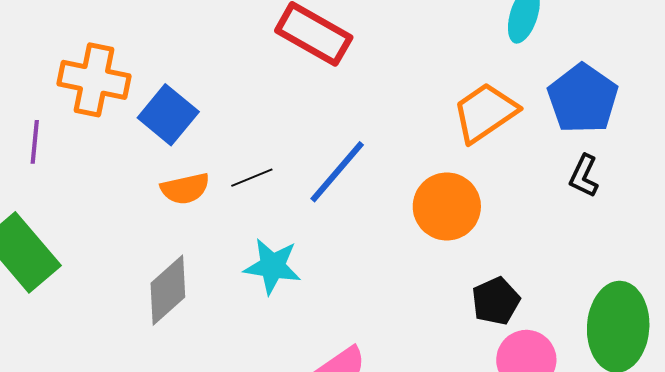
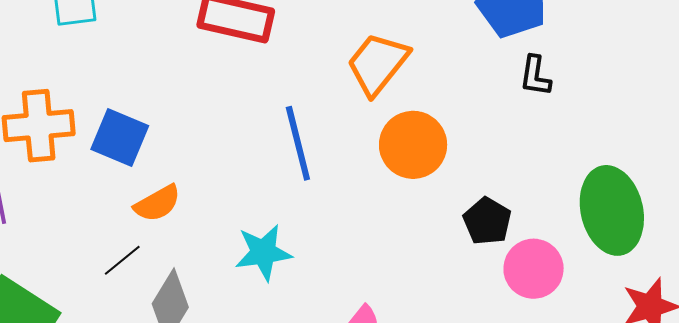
orange trapezoid: (485, 113) -> (378, 64), moved
blue line: (337, 172) -> (298, 143), turned -38
black line: (252, 178) -> (122, 260), moved

